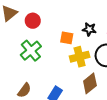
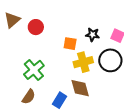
green cross: (31, 51) -> (34, 70), moved
brown diamond: (90, 83) -> (80, 88), moved, turned -65

